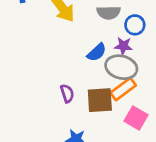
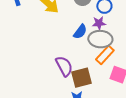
purple semicircle: (67, 93) -> (64, 66), size x1.5
brown square: (100, 100) -> (81, 78), moved

